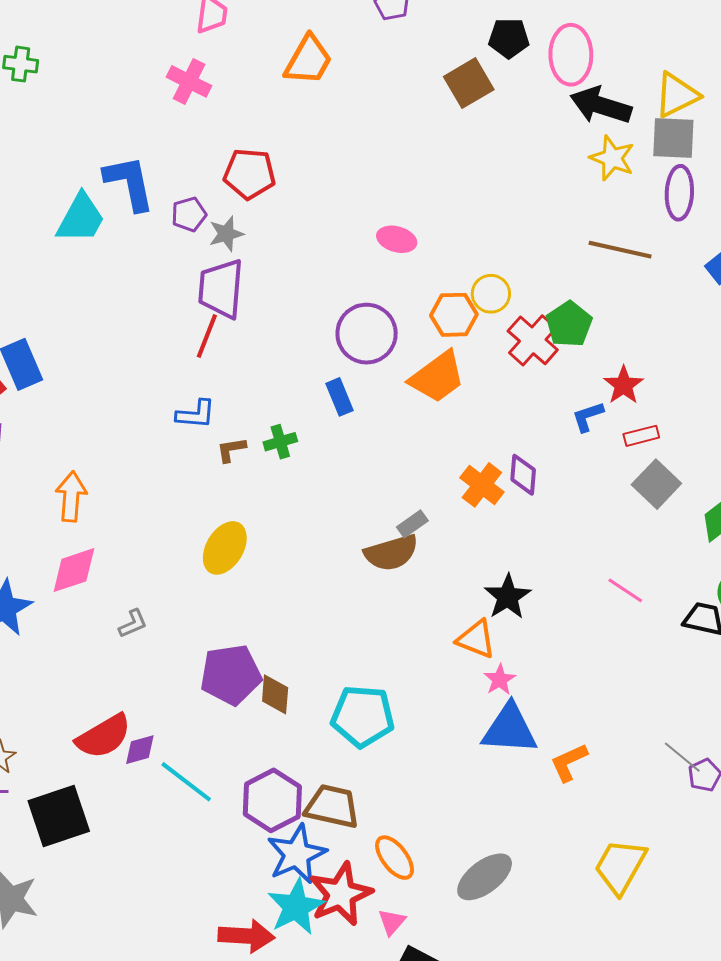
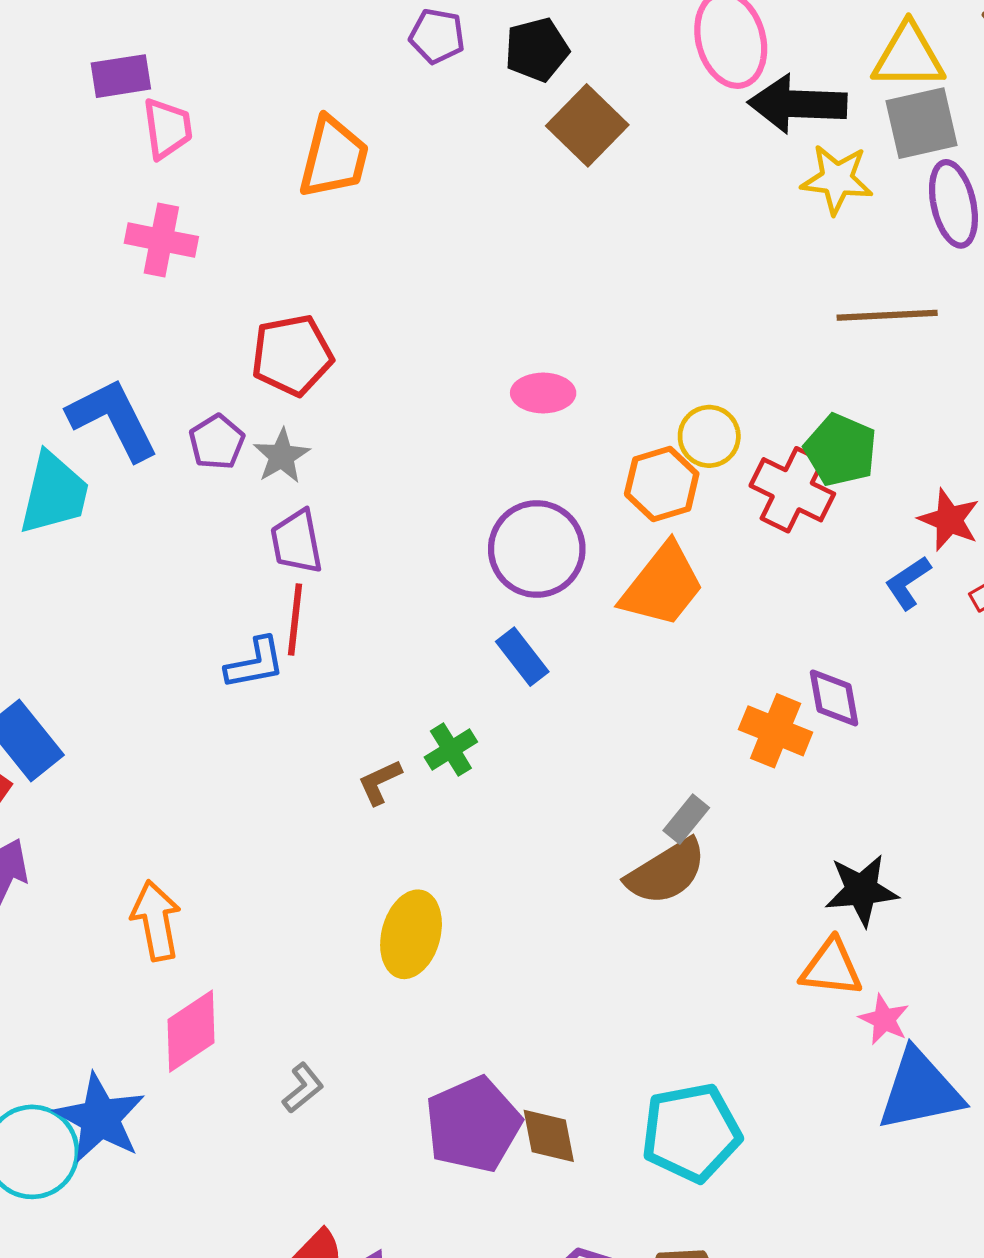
black pentagon: (509, 38) -> (537, 50), moved
yellow triangle: (677, 95) -> (908, 56), turned 42
purple trapezoid: (221, 289) -> (297, 542), size x0.7
blue L-shape: (196, 414) -> (255, 663), moved
black star: (508, 597) -> (861, 890), turned -30

